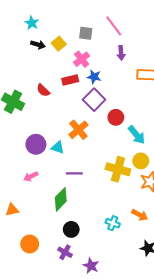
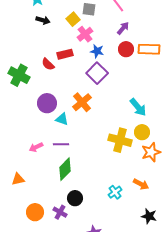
yellow square: (59, 44) -> (73, 19), moved
purple arrow: (121, 53) -> (123, 28), turned -136
red rectangle: (70, 80) -> (65, 54), moved
red circle: (116, 117) -> (126, 49), moved
purple circle: (36, 144) -> (47, 103), moved
purple line: (74, 173) -> (61, 144), moved
cyan cross: (113, 223) -> (115, 192), turned 32
purple cross: (65, 252) -> (60, 212), moved

